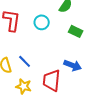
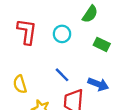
blue line: (25, 61) -> (62, 75), moved

